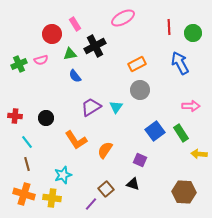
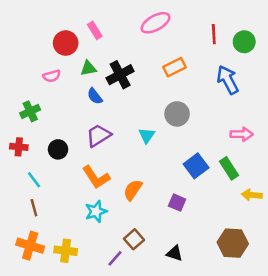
black cross: (95, 46) -> (120, 75), moved
green cross: (19, 64) -> (30, 111), moved
orange rectangle: (137, 64) -> (175, 67), moved
purple trapezoid: (91, 107) -> (99, 135), moved
cyan star: (63, 175) -> (96, 211), moved
black triangle: (133, 184) -> (175, 253), moved

